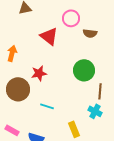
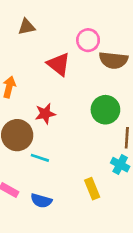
brown semicircle: (90, 33) -> (113, 60), size x1.5
cyan line: (47, 106) -> (40, 158), moved

